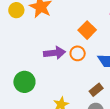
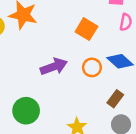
orange circle: (78, 53) -> (92, 67), moved

